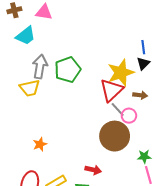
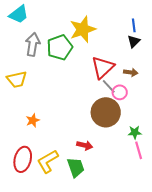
yellow star: (121, 73) -> (83, 29), moved
yellow trapezoid: (30, 88) -> (17, 79), moved

